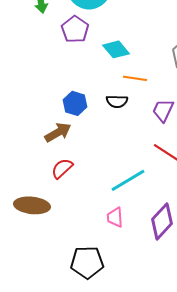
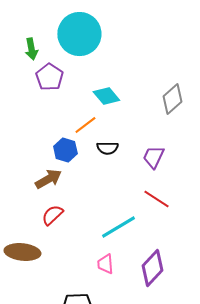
purple pentagon: (75, 29) -> (49, 77), moved
orange line: (135, 78) -> (85, 125), moved, turned -45

